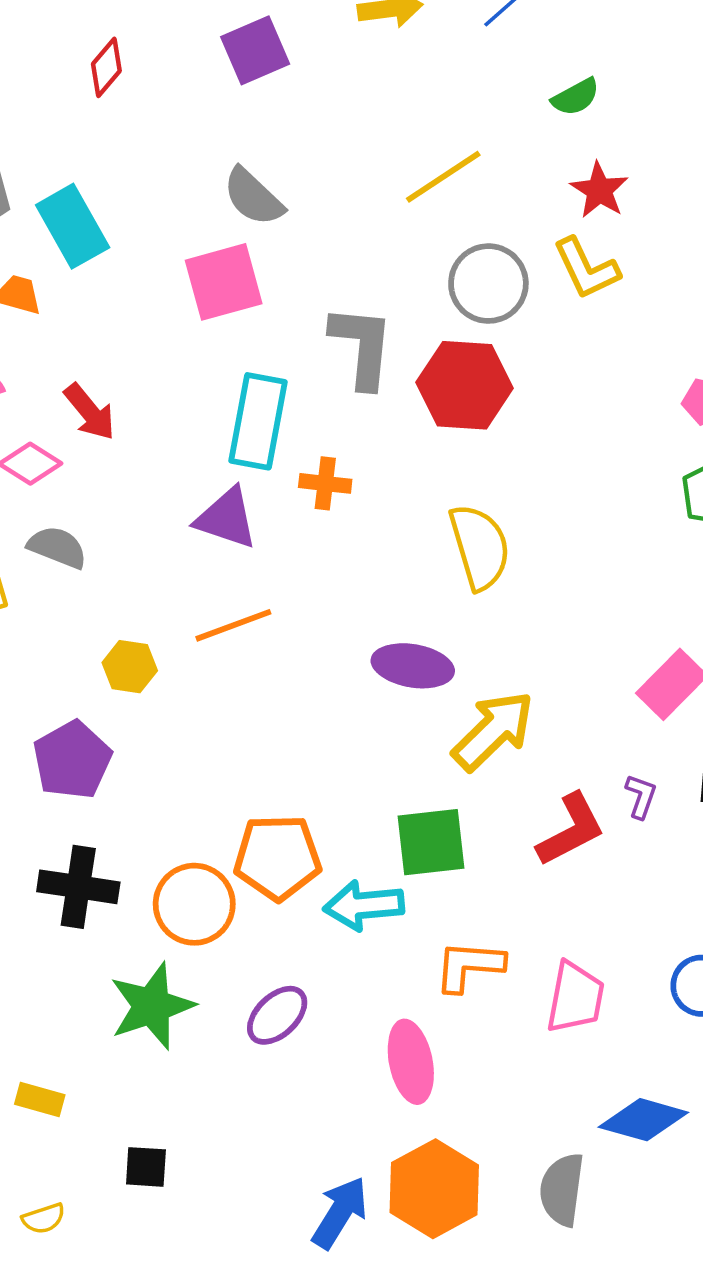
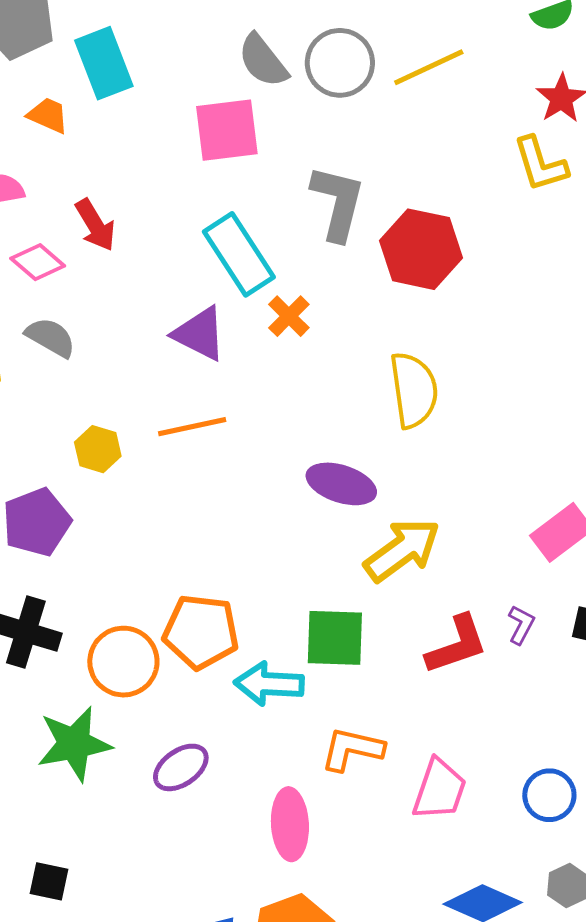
gray circle: (488, 284) -> (340, 63), moved
cyan rectangle: (258, 421) -> (239, 254), turned -52
orange cross: (325, 483) -> (289, 316), turned 30

